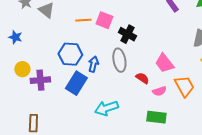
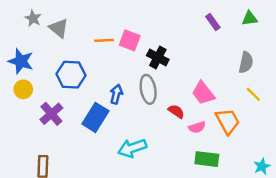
blue star: (15, 37) -> (21, 61), size x1.5
blue hexagon: (70, 54) -> (71, 75), moved
yellow circle: (22, 69) -> (23, 89), moved
purple cross: (40, 80) -> (51, 114), turned -36
green rectangle: (156, 117) -> (207, 159), moved

